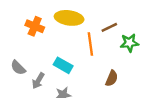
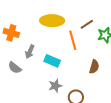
orange cross: (35, 26) -> (11, 33), moved
gray arrow: (38, 81) -> (30, 52), moved

